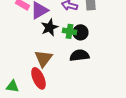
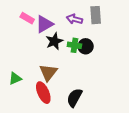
black semicircle: (79, 55) -> (74, 98), moved, turned -54
green triangle: (12, 86) -> (15, 79), moved, turned -32

